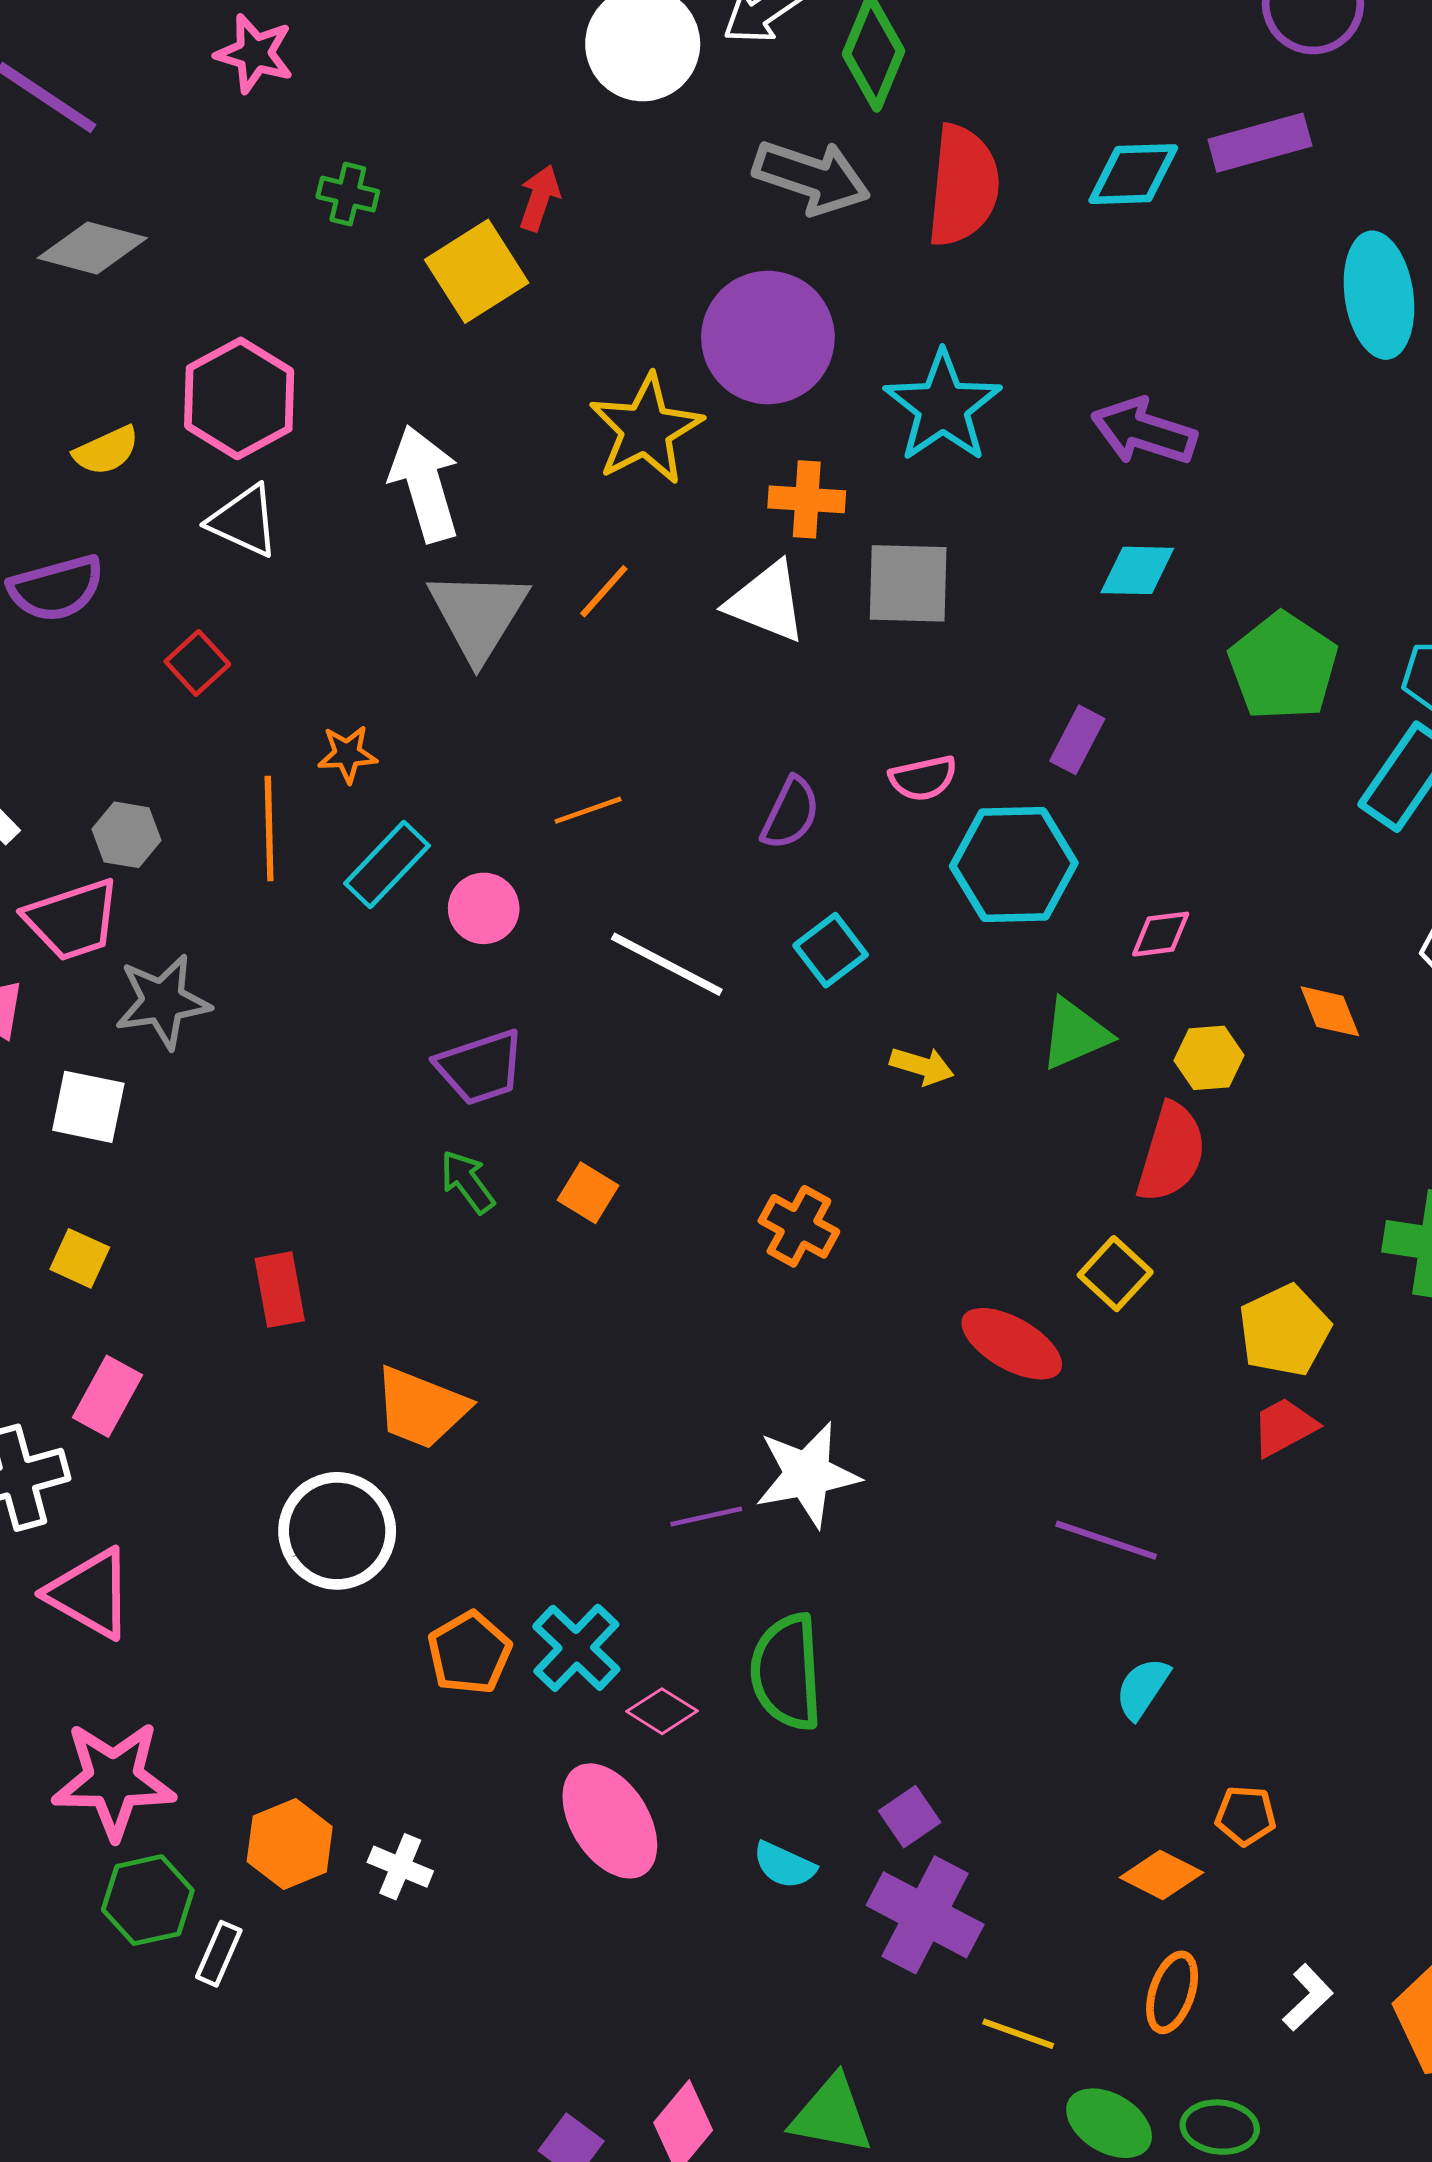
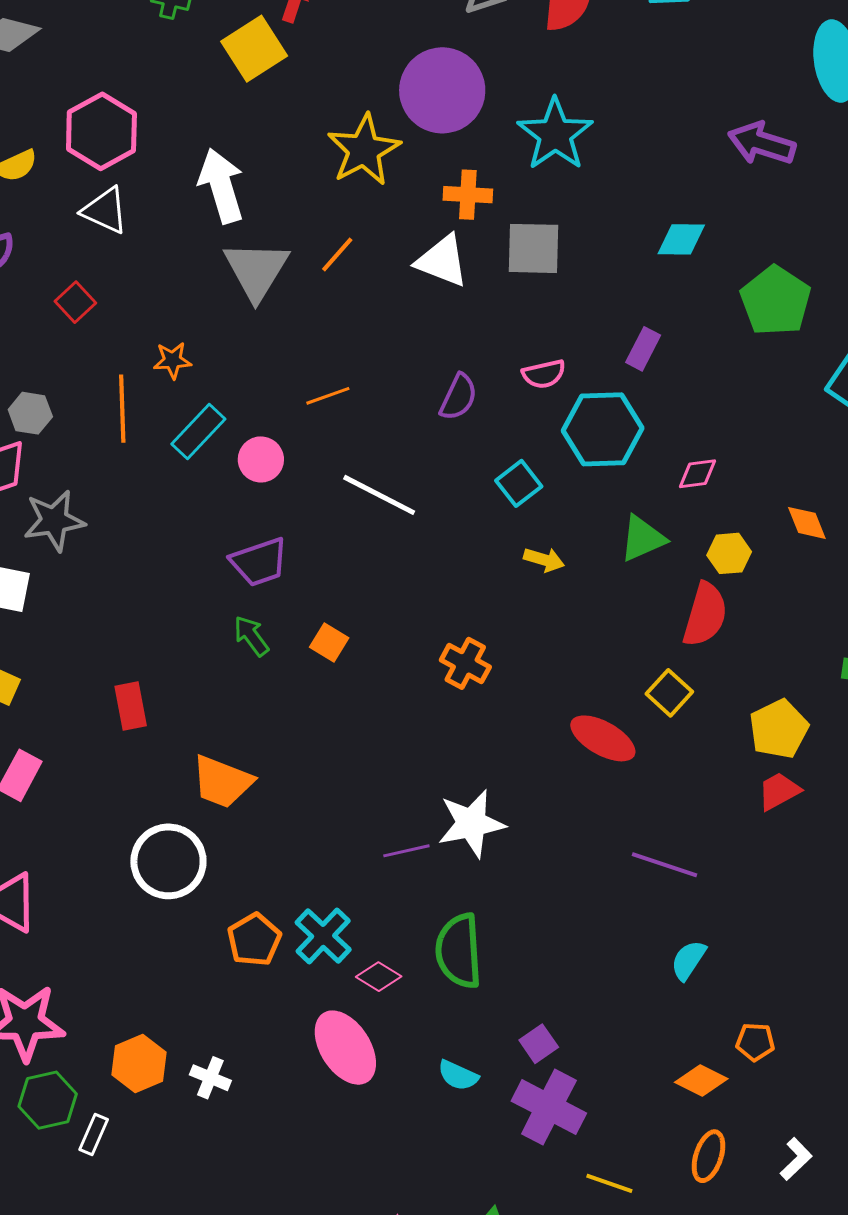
purple arrow: (1144, 431) -> (762, 143), moved
cyan square: (831, 950) -> (519, 483), moved

